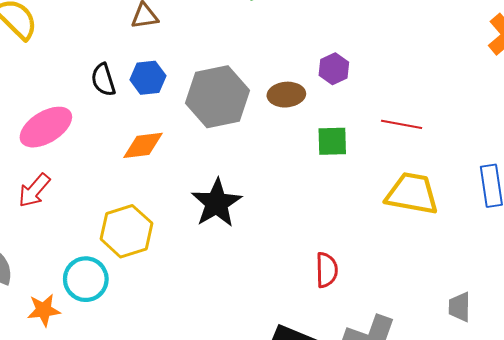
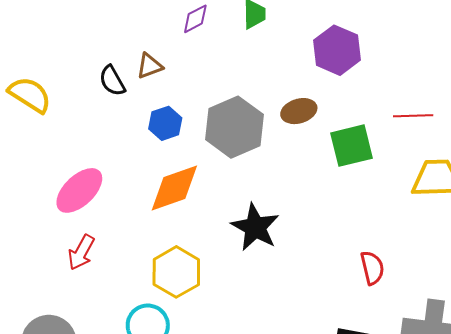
purple hexagon: (334, 69) -> (337, 50), moved, size x1.6
black semicircle: (103, 80) -> (112, 81), moved
green square: (332, 141) -> (352, 146), size x1.4
orange diamond: (143, 145) -> (174, 188), size x1.4

